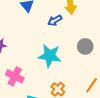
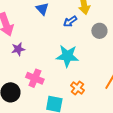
gray circle: (85, 46) -> (99, 31), moved

